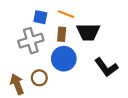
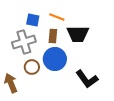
black L-shape: (106, 67) -> (87, 79), moved
brown circle: (39, 78) -> (32, 67), moved

